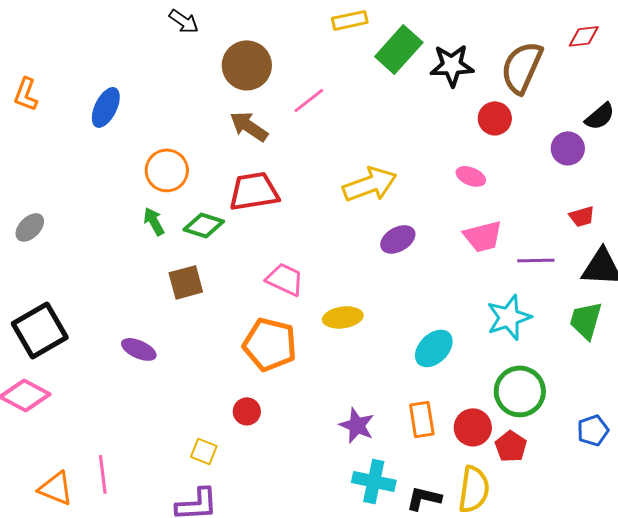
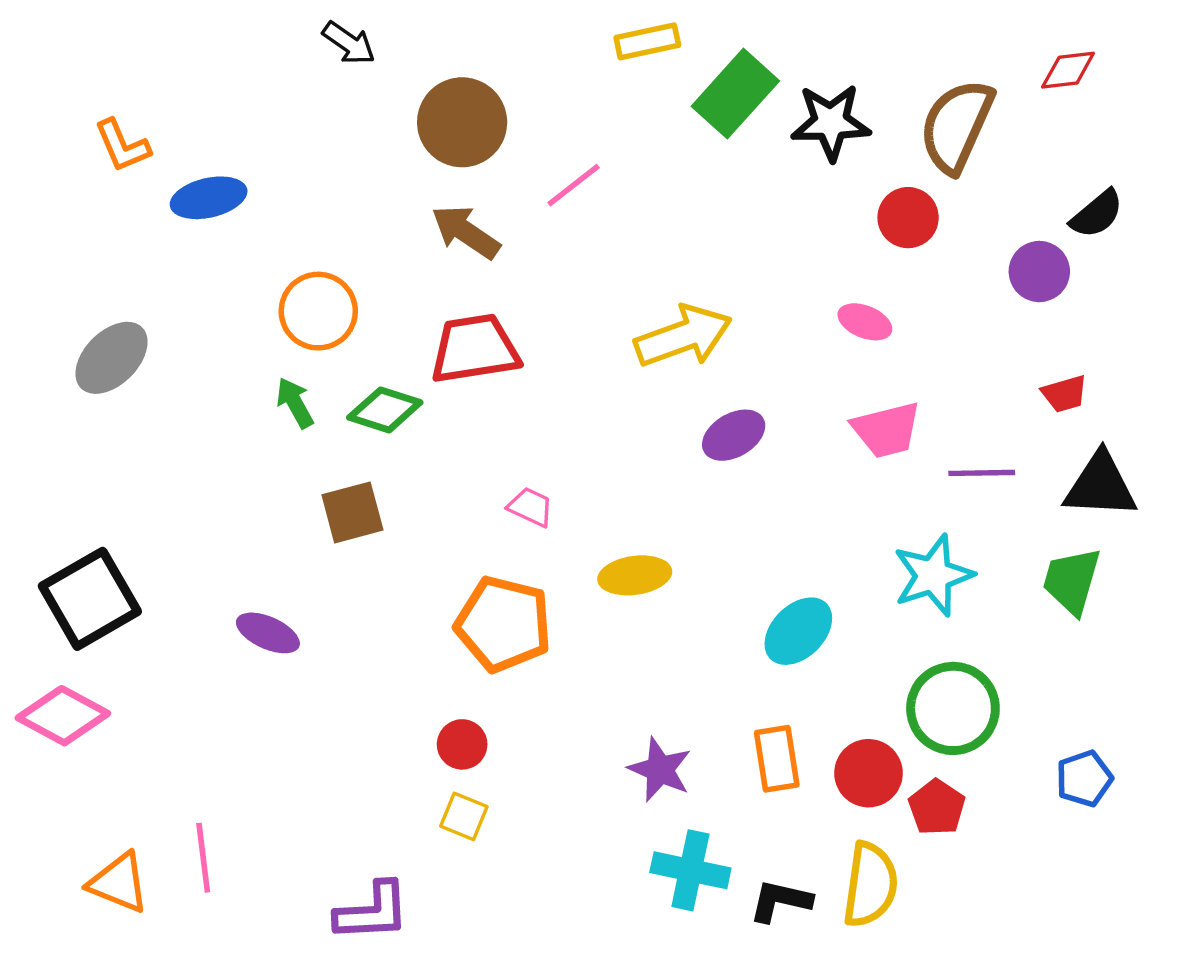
orange L-shape: (26, 94) -> (122, 146), moved, turned -44
blue ellipse: (106, 107) -> (209, 198), turned 51
gray ellipse: (30, 227) -> (111, 358), moved, size x1.4
pink trapezoid: (285, 279) -> (530, 507), size x0.7
yellow square: (204, 451) -> (464, 816), moved

